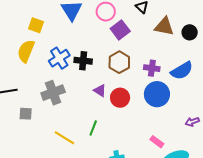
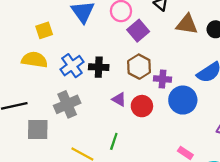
yellow square: (36, 25) -> (44, 30), turned -35
yellow semicircle: (26, 51) -> (34, 60), turned 80
purple cross: (152, 68) -> (162, 79), moved
gray square: (26, 114) -> (38, 129), size x1.5

